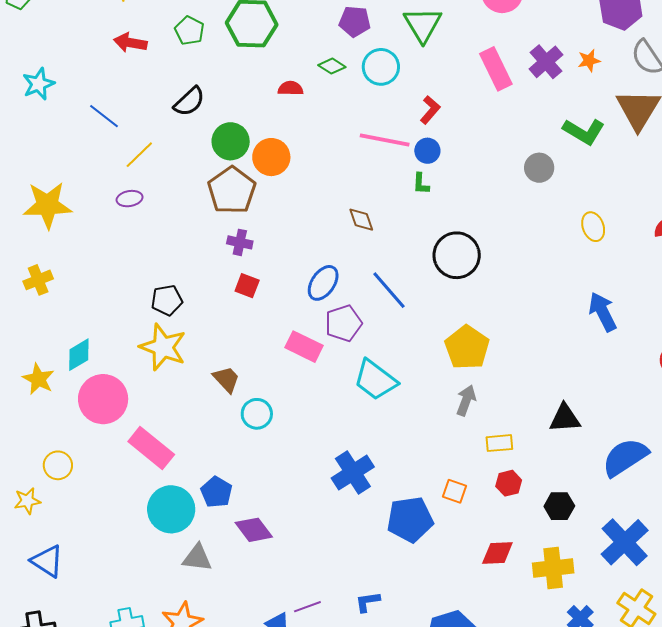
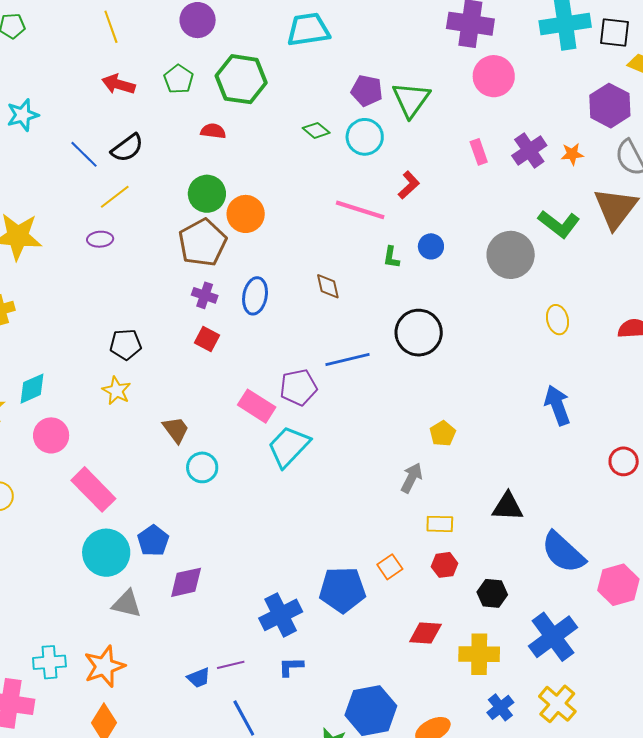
purple pentagon: (355, 21) -> (367, 91), moved
pink rectangle: (496, 69) -> (479, 152), size x0.6
red semicircle: (291, 88) -> (213, 131), moved
black semicircle: (189, 102) -> (127, 148), moved
blue circle: (427, 151) -> (431, 246), moved
gray circle: (539, 168) -> (511, 255), size x1.6
blue ellipse: (323, 283) -> (255, 296), moved, turned -30
blue line: (389, 290) -> (348, 360), turned -69
yellow star: (163, 347) -> (116, 391), size x0.6
yellow pentagon: (467, 347) -> (443, 434), moved, size x0.6
cyan trapezoid: (375, 380) -> (289, 447), moved, turned 90
pink circle: (103, 399) -> (51, 435), size x0.7
blue semicircle: (625, 457) -> (563, 552), turned -111
blue cross: (353, 472) -> (281, 615), moved
orange square: (454, 491) -> (390, 567), turned 30
purple diamond: (254, 530) -> (186, 582), turned -72

